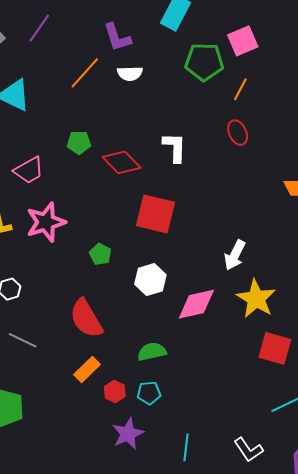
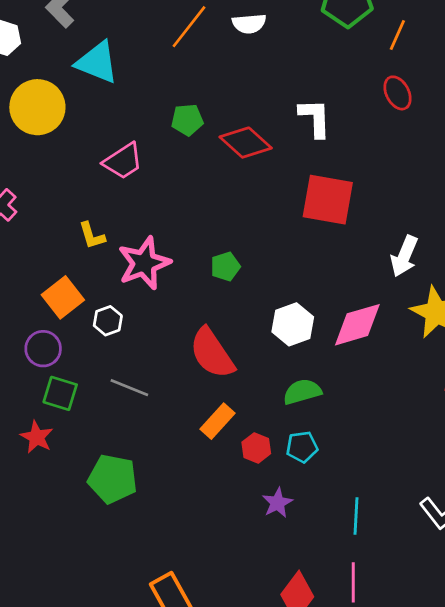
red square: (155, 214) -> (328, 200), moved
pink star: (46, 222) -> (144, 263), moved
green pentagon: (100, 254) -> (225, 267), turned 30
white hexagon: (150, 280) -> (293, 324), moved
purple star: (128, 434) -> (277, 503), size x0.7

